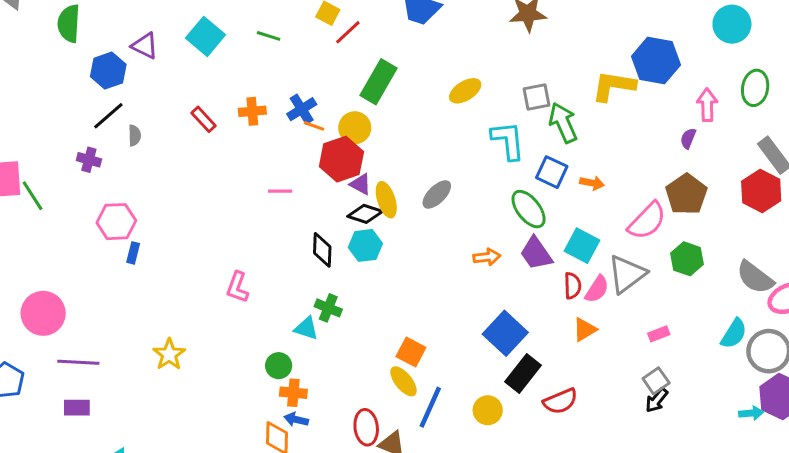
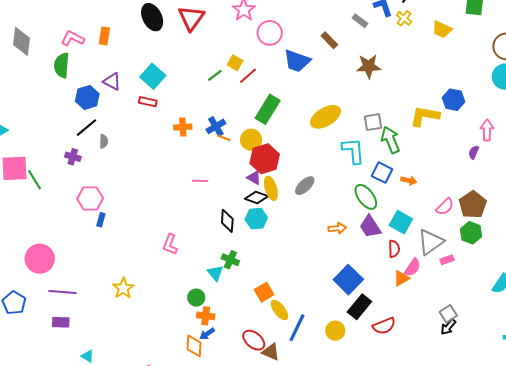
green line: (269, 36) -> (215, 75), moved, turned -56
blue hexagon: (656, 61) -> (454, 100), size x0.7
yellow ellipse: (465, 91) -> (325, 117), size x1.4
red rectangle: (204, 119) -> (148, 102), moved, turned -36
red hexagon: (341, 159) -> (265, 159), moved
brown pentagon: (686, 194) -> (473, 205), moved
pink semicircle: (647, 221) -> (445, 207), size x0.7
pink semicircle: (597, 289) -> (413, 267), moved
cyan triangle: (306, 328) -> (215, 273), turned 30
pink rectangle: (659, 334) -> (447, 260), moved
orange square: (411, 352) -> (264, 292), moved, turned 30
blue arrow: (296, 419) -> (207, 334), turned -49
red ellipse: (366, 427) -> (254, 340), turned -45

